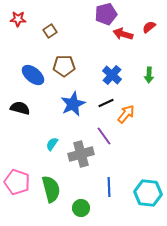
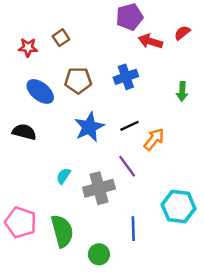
red star: (18, 19) -> (28, 47), moved
blue cross: (112, 75) -> (126, 77), moved, turned 30
cyan hexagon: (148, 193) -> (178, 207), moved

